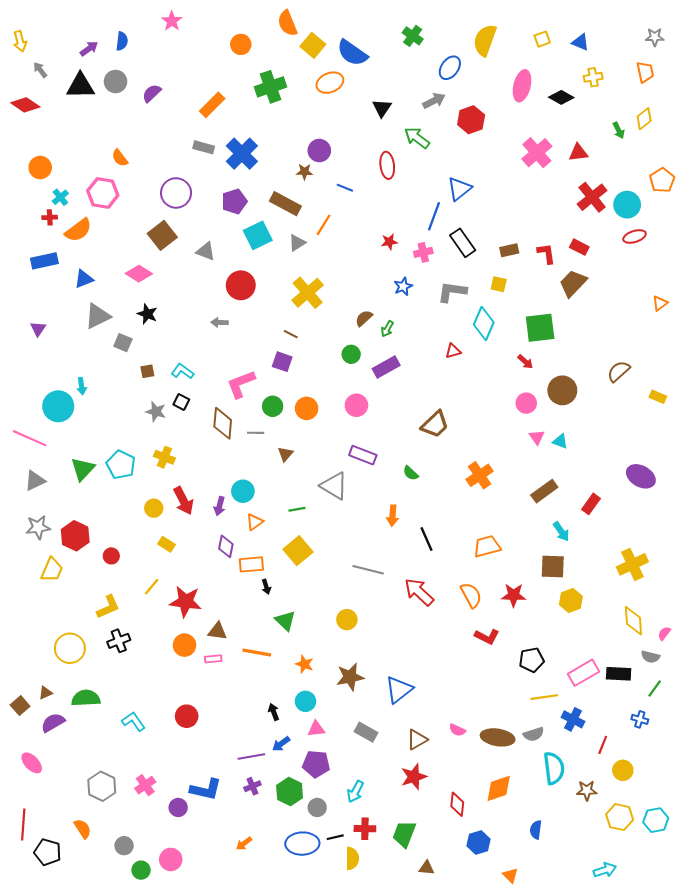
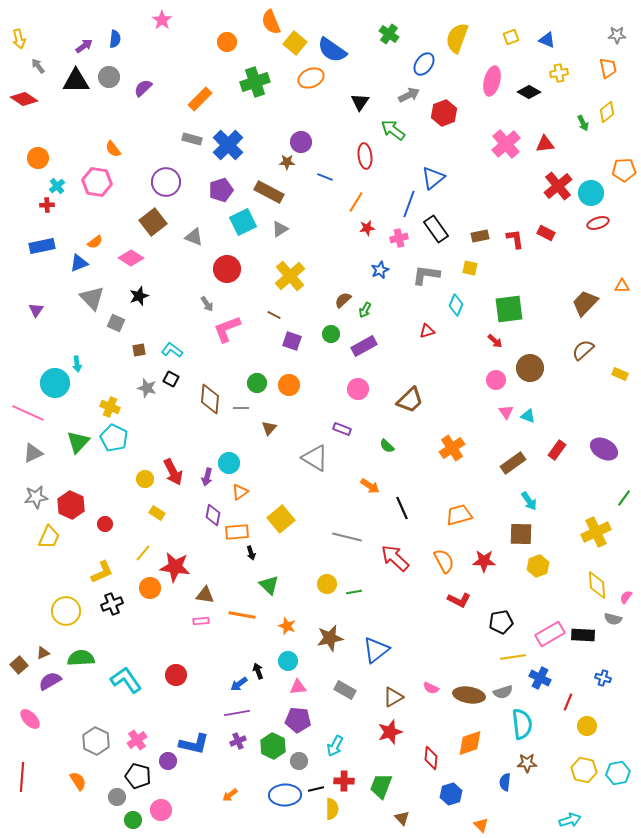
orange pentagon: (662, 180) -> (624, 170), turned 30
orange line: (324, 225) -> (356, 202), moved
orange semicircle: (78, 230) -> (95, 242), moved, size x0.6
brown trapezoid: (573, 283) -> (585, 303), moved
orange triangle: (660, 303) -> (622, 286), turned 35
black star: (147, 314) -> (139, 296), turned 30
gray triangle: (97, 316) -> (92, 298), turned -48
gray arrow: (220, 322) -> (207, 304), turned -126
cyan diamond: (484, 324) -> (456, 305), size x0.7
purple square: (282, 362) -> (292, 341), moved
pink L-shape: (241, 384) -> (227, 329), moved
pink circle: (356, 405) -> (358, 389), moved
purple rectangle: (363, 455) -> (342, 429), size x0.7
yellow cross: (164, 457) -> (110, 407), moved
red rectangle: (591, 504) -> (557, 450), moved
green line: (297, 509) -> (354, 592), moved
orange arrow: (393, 516) -> (370, 486), turned -60
orange circle: (185, 645) -> (150, 588), moved
green line: (655, 689) -> (624, 498), moved
cyan L-shape: (134, 721) -> (126, 680), size x1.4
blue arrow: (281, 744) -> (239, 684), moved
brown star: (587, 790) -> (527, 763), moved
black pentagon: (48, 852) -> (138, 776), moved
brown triangle: (426, 868) -> (402, 818), turned 42

